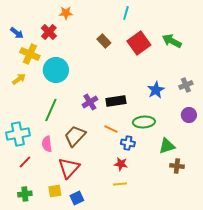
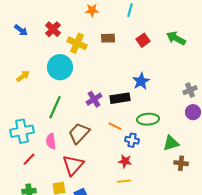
orange star: (66, 13) -> (92, 10), moved
brown rectangle: (104, 41) -> (108, 38), turned -48
red square: (139, 43) -> (143, 40), size x0.6
yellow cross: (30, 54) -> (77, 43), moved
gray cross: (186, 85) -> (190, 90), moved
blue star: (156, 90) -> (141, 81), moved

